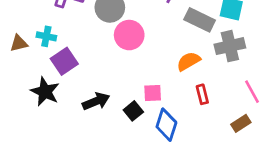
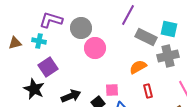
cyan cross: (46, 36) -> (39, 41), moved
brown triangle: (19, 43) -> (15, 43), moved

